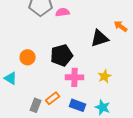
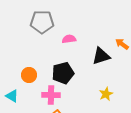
pink semicircle: (63, 12) -> (69, 39), moved
pink cross: (75, 77) -> (51, 95), moved

